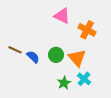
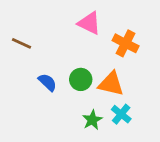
brown line: (15, 50) -> (21, 43), moved
orange triangle: (77, 58) -> (111, 84), turned -36

